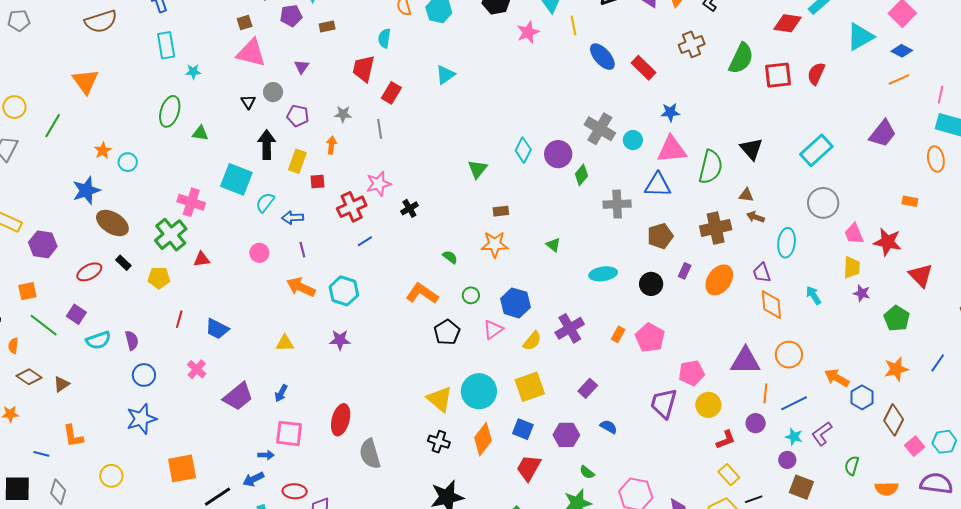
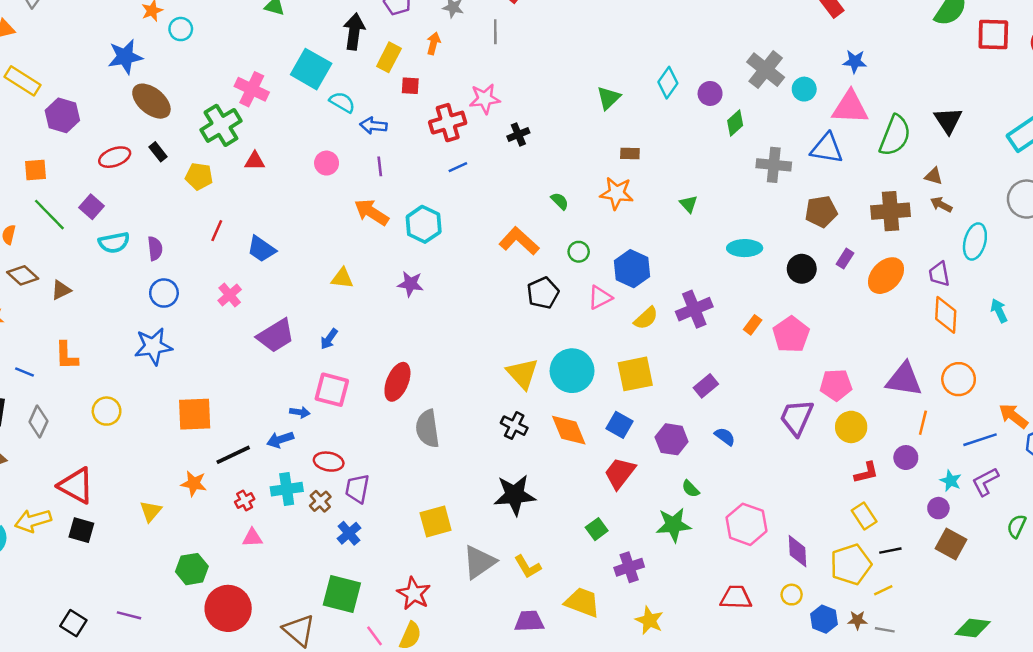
purple circle: (558, 154) -> (710, 93), size x0.7
cyan semicircle: (265, 202) -> (342, 102), turned 75
blue line: (794, 403) -> (980, 440), moved
orange diamond: (483, 439) -> (569, 430), turned -68

